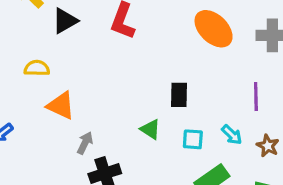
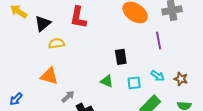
yellow semicircle: (37, 68) -> (56, 43), moved
purple line: (256, 97) -> (159, 41), moved
gray arrow: (85, 143) -> (68, 97), turned 32

